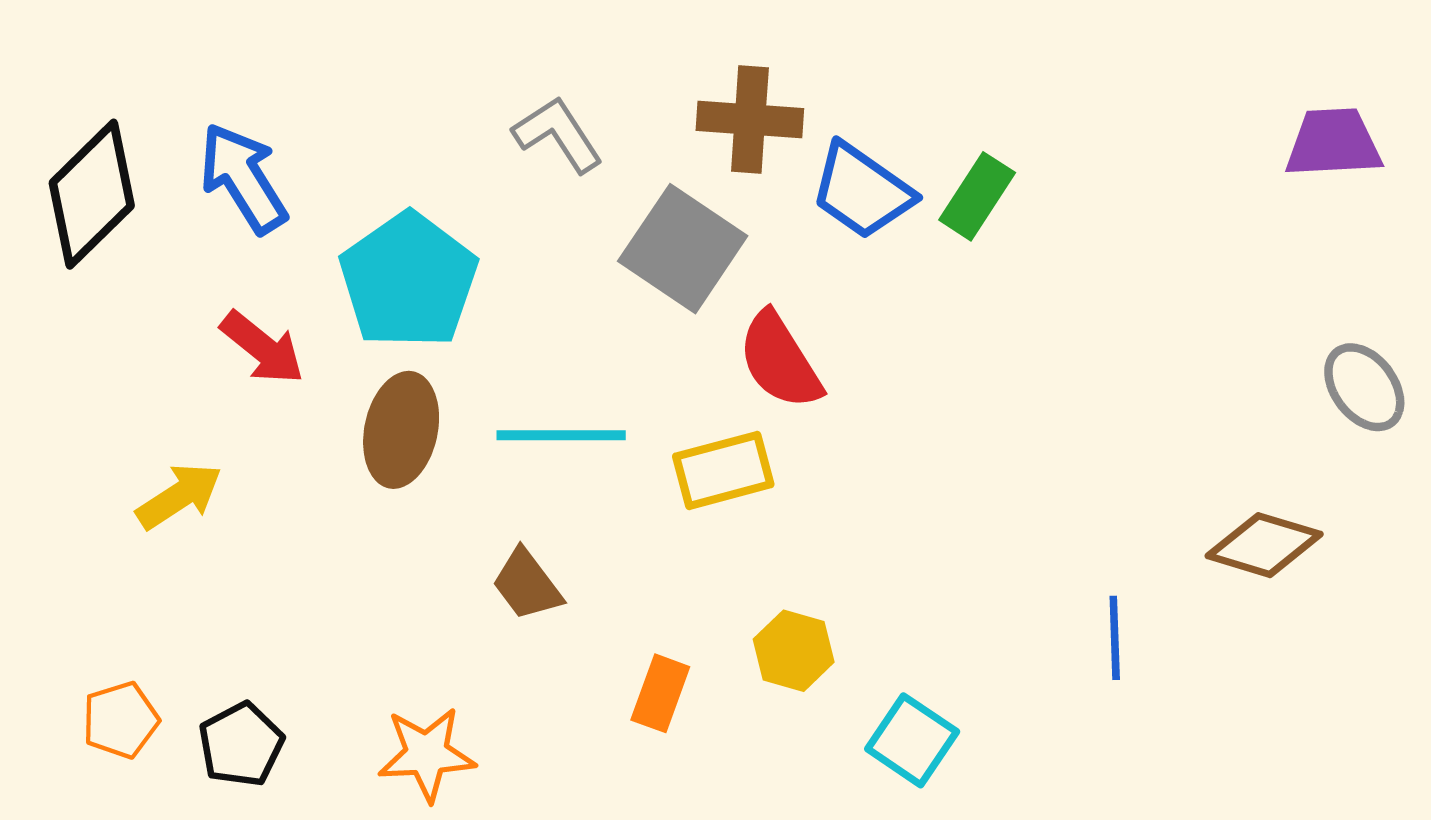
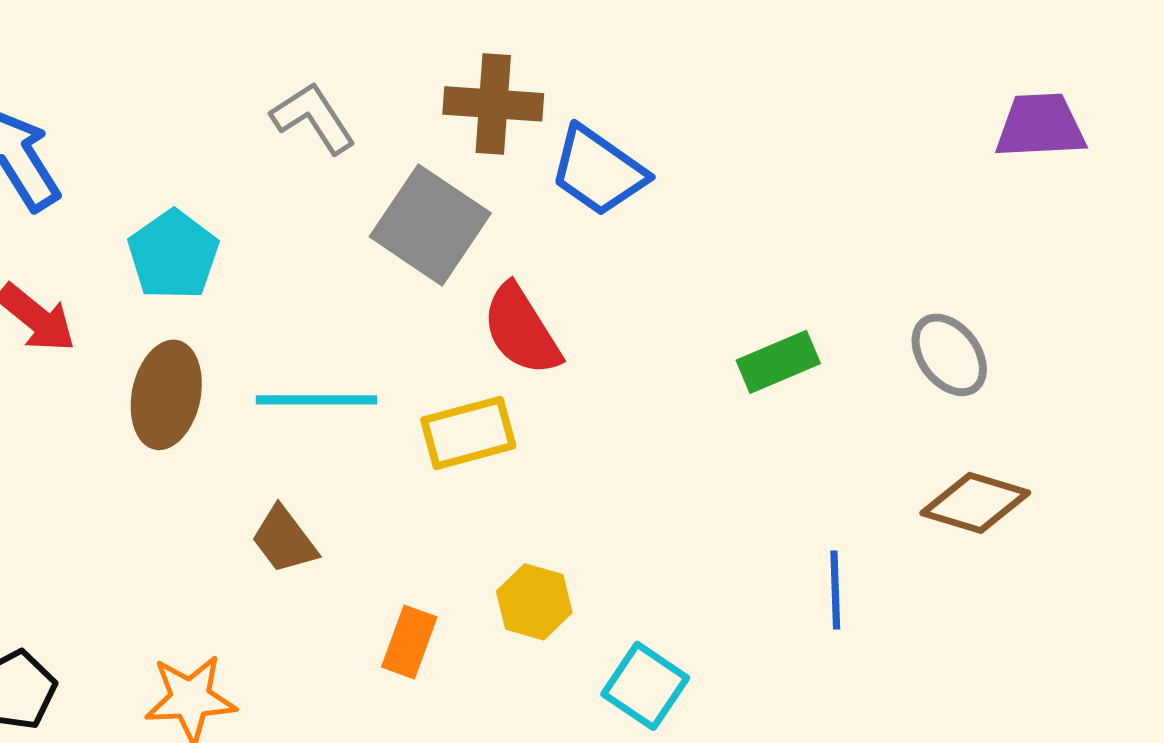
green rectangle: (977, 196) -> (778, 362), moved, turned 34
cyan pentagon: (409, 281) -> (173, 255), size x0.7
gray ellipse: (1364, 387) -> (949, 355), moved

